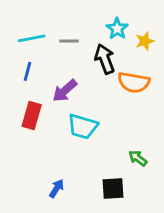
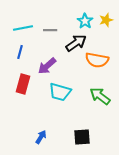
yellow star: (145, 41) -> (106, 20), moved
black arrow: (105, 59) -> (76, 43), turned 75
green arrow: (138, 158) -> (100, 96), moved, size x1.5

